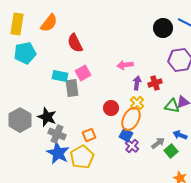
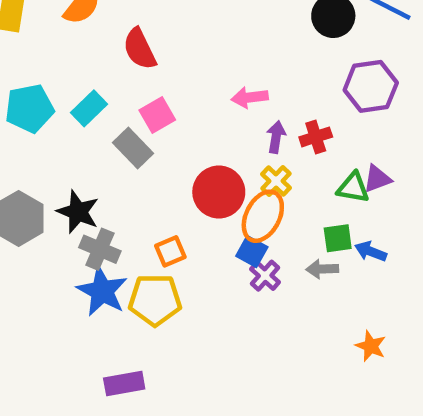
cyan pentagon: (25, 53) -> (30, 108), moved
cyan rectangle: (60, 76) -> (89, 108), moved, turned -56
gray rectangle: (72, 88) -> (133, 148), turned -36
red circle: (111, 108) -> (219, 192), size x1.5
gray arrow: (158, 143) -> (322, 269), turned -144
green square: (171, 151) -> (338, 238), moved, turned 32
yellow pentagon: (82, 157) -> (155, 300), turned 30

